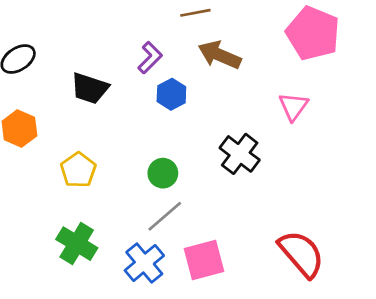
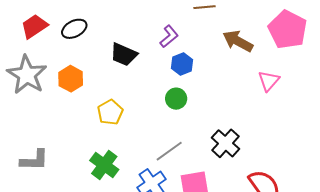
brown arrow: (219, 55) -> (238, 41), moved
black cross: (240, 154) -> (225, 143), moved
green circle: (163, 173) -> (176, 99), moved

